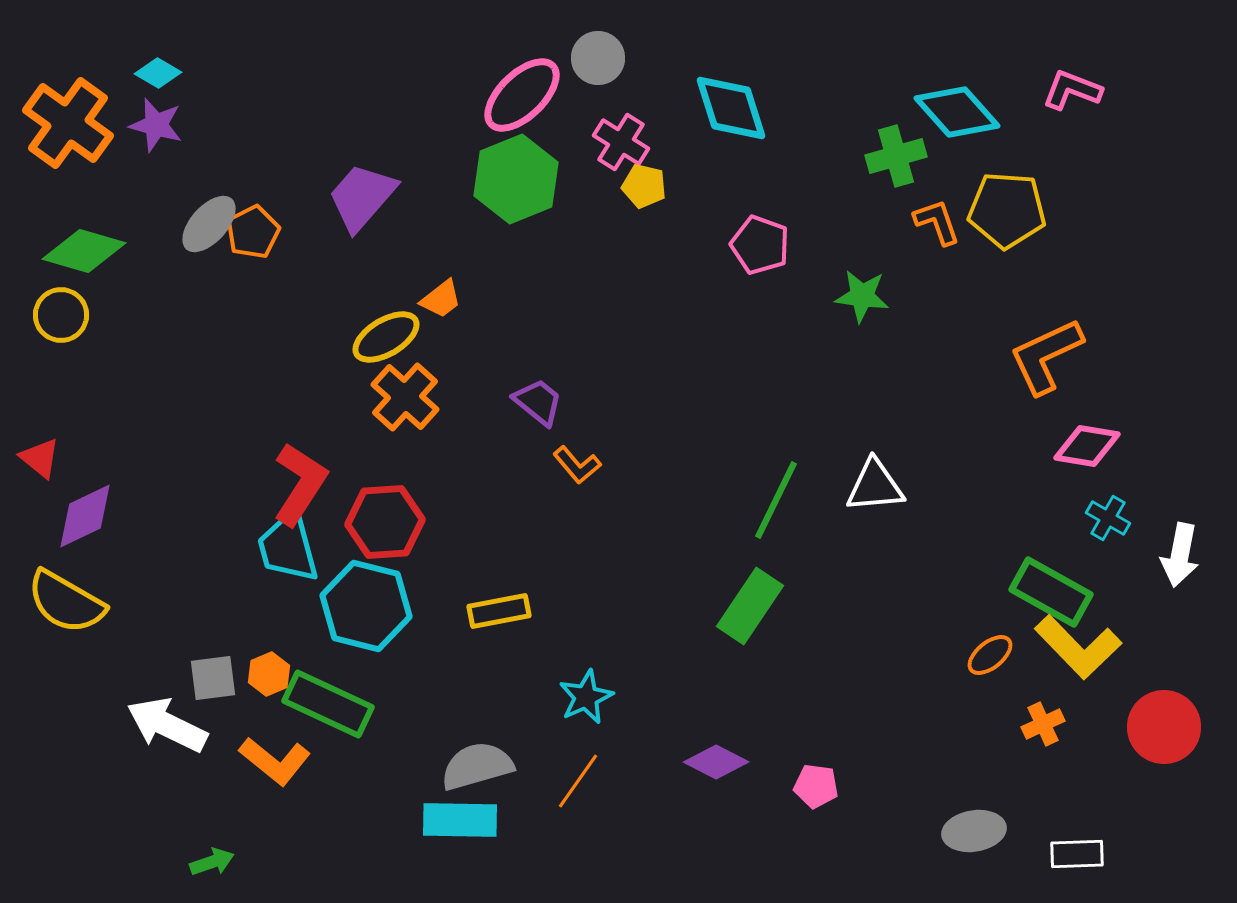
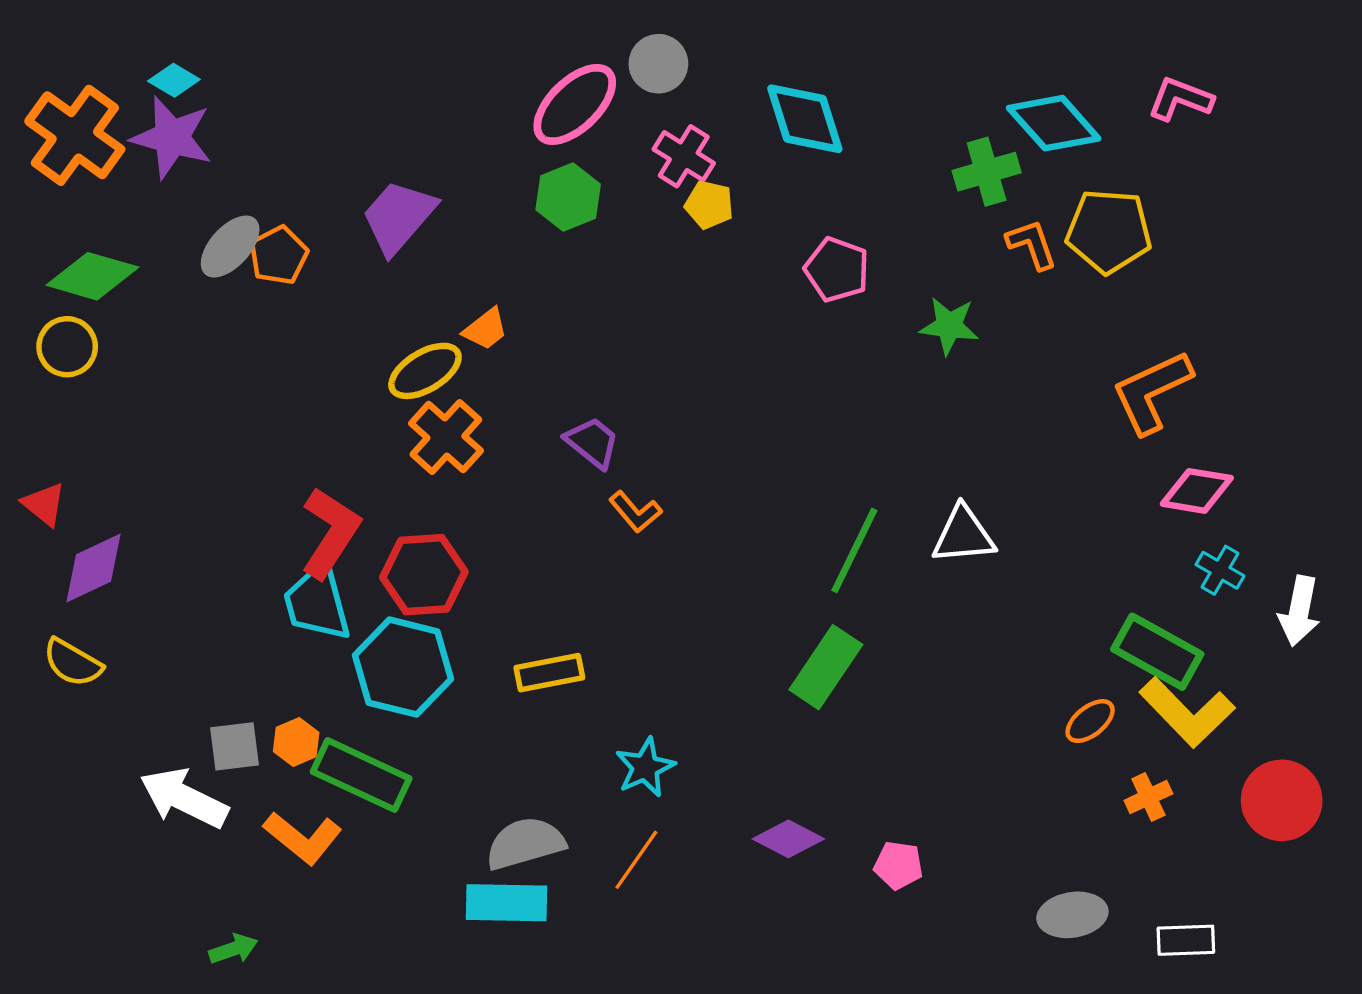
purple star: (156, 125) -> (172, 137), size x1.4
green hexagon: (516, 179) -> (568, 197), size x0.7
yellow semicircle: (66, 602) -> (73, 663), size x0.7

